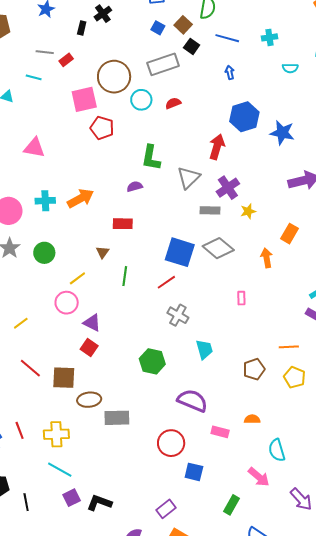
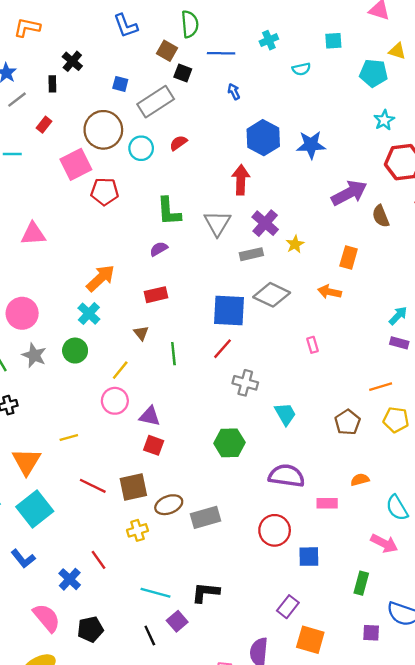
blue square: (158, 28) -> (120, 84), moved
gray line: (45, 52) -> (17, 100), moved, turned -30
cyan cross: (45, 201) -> (89, 314), moved, turned -30
orange arrow: (267, 258) -> (330, 292), turned -54
yellow line: (21, 323) -> (69, 437), turned 35
yellow cross: (56, 434) -> (137, 530), moved, size x0.7
black line: (26, 502) -> (150, 636), moved
black L-shape: (99, 503) -> (206, 592), moved

